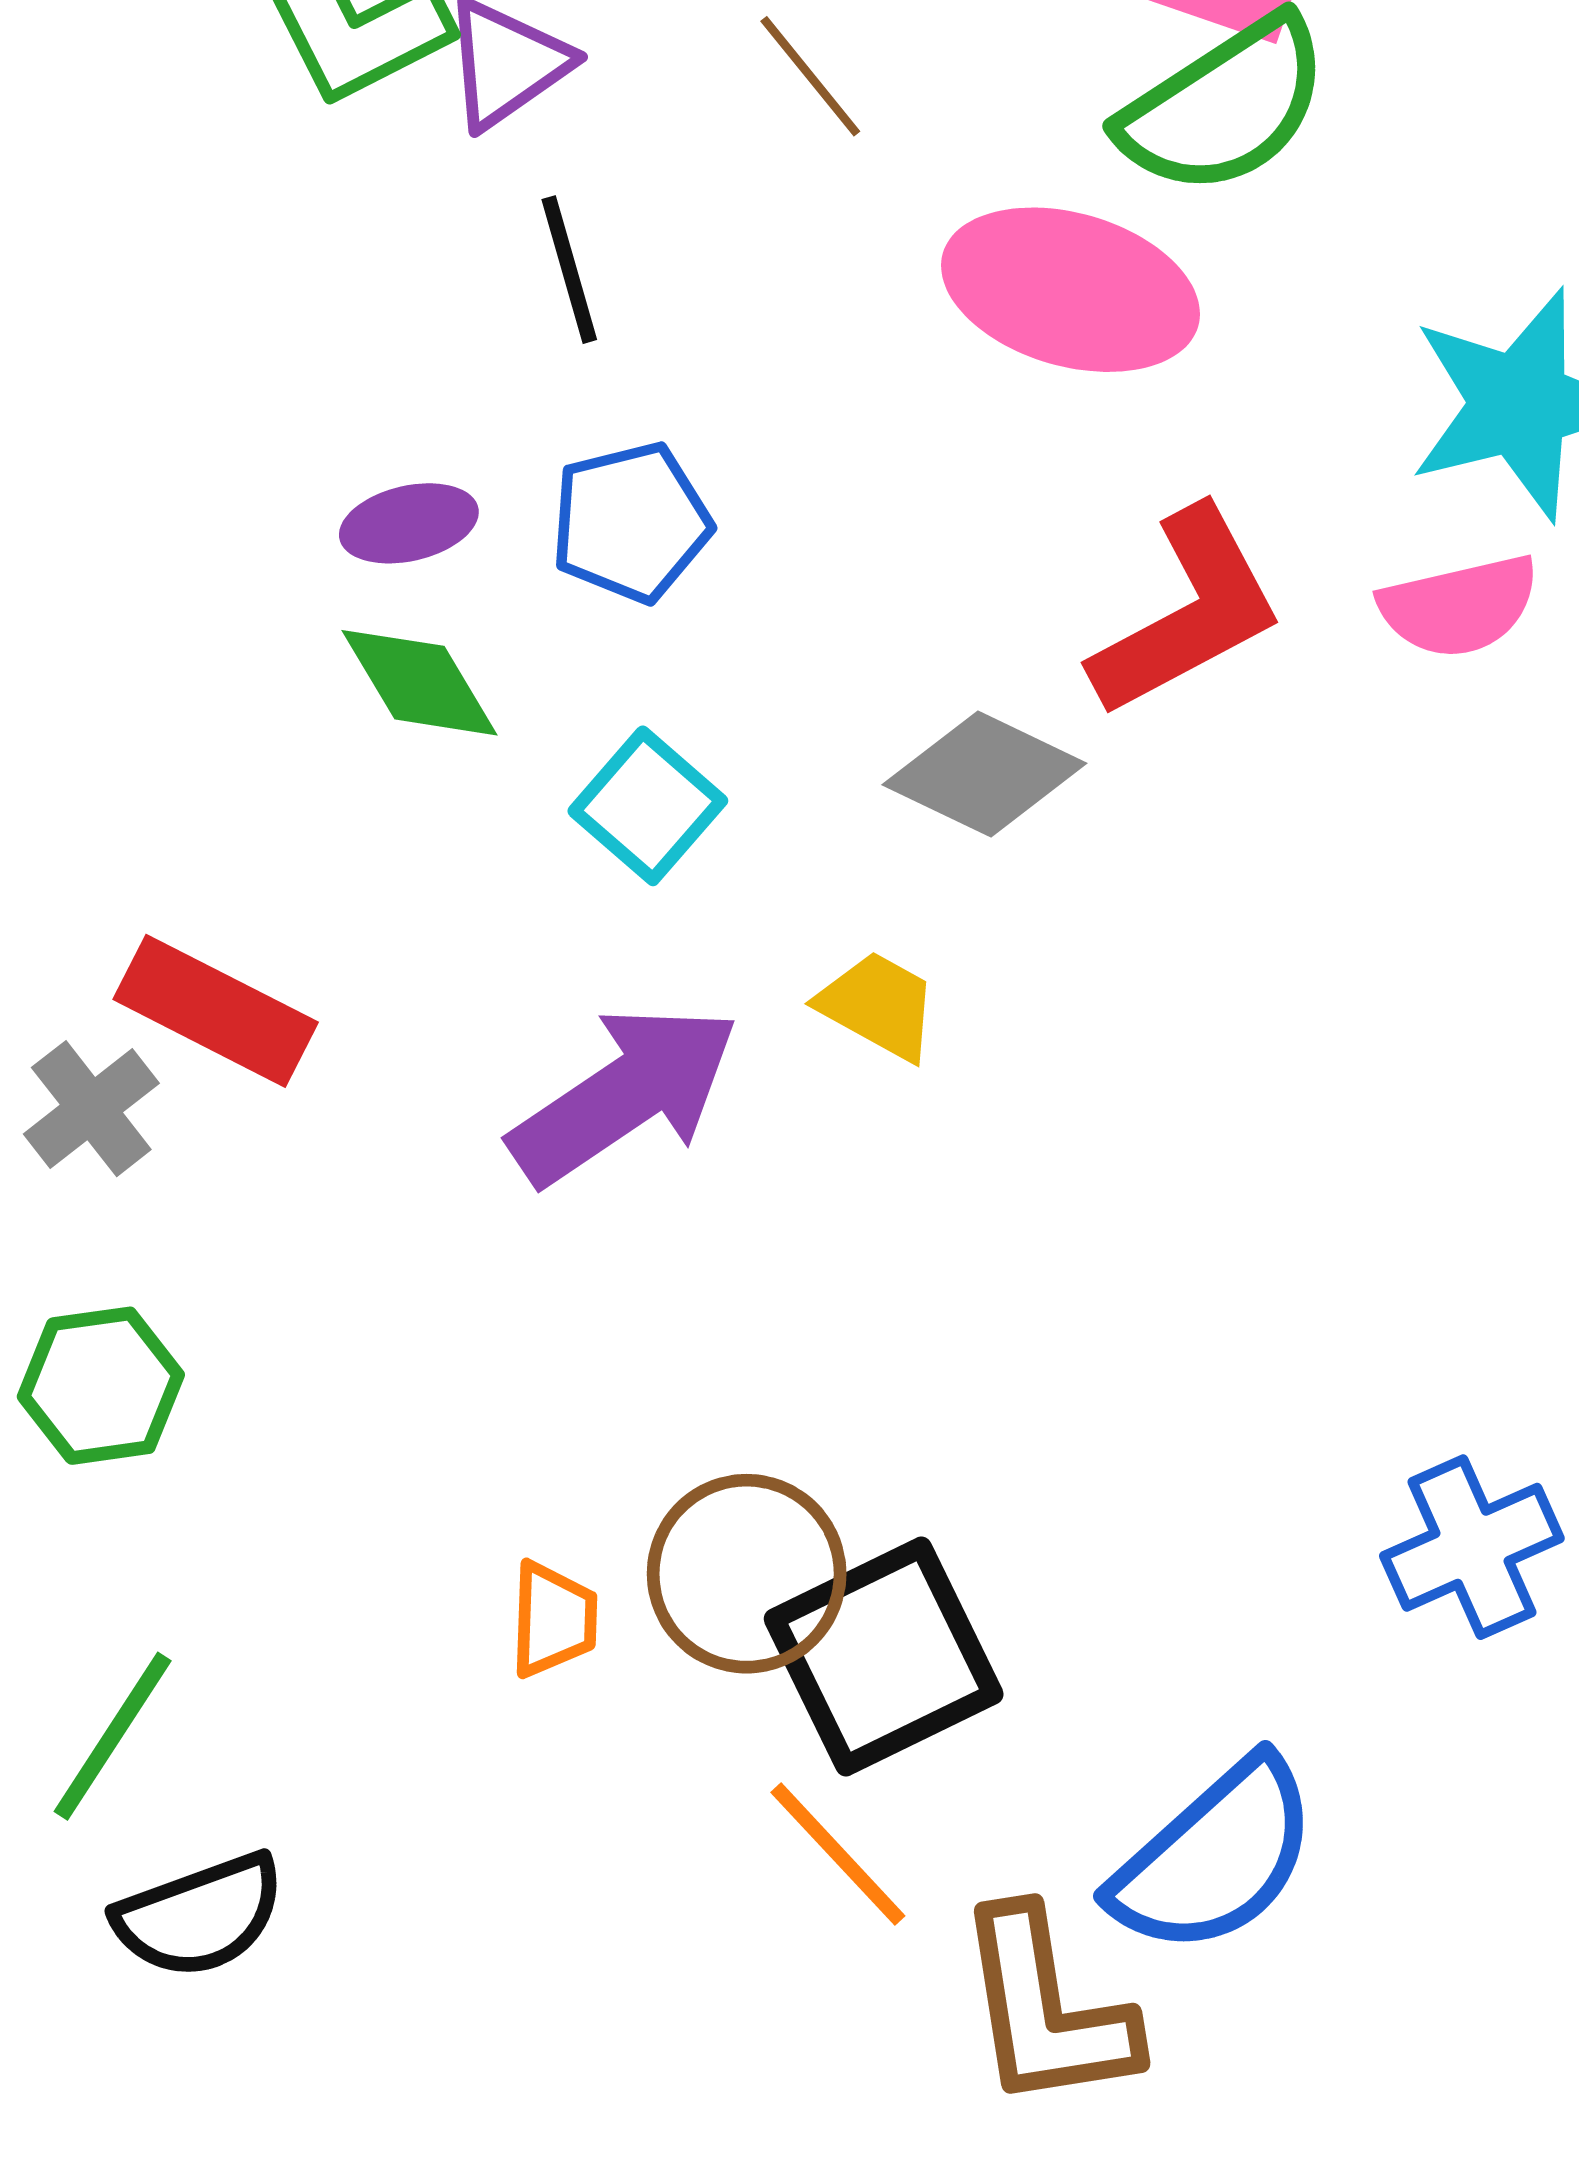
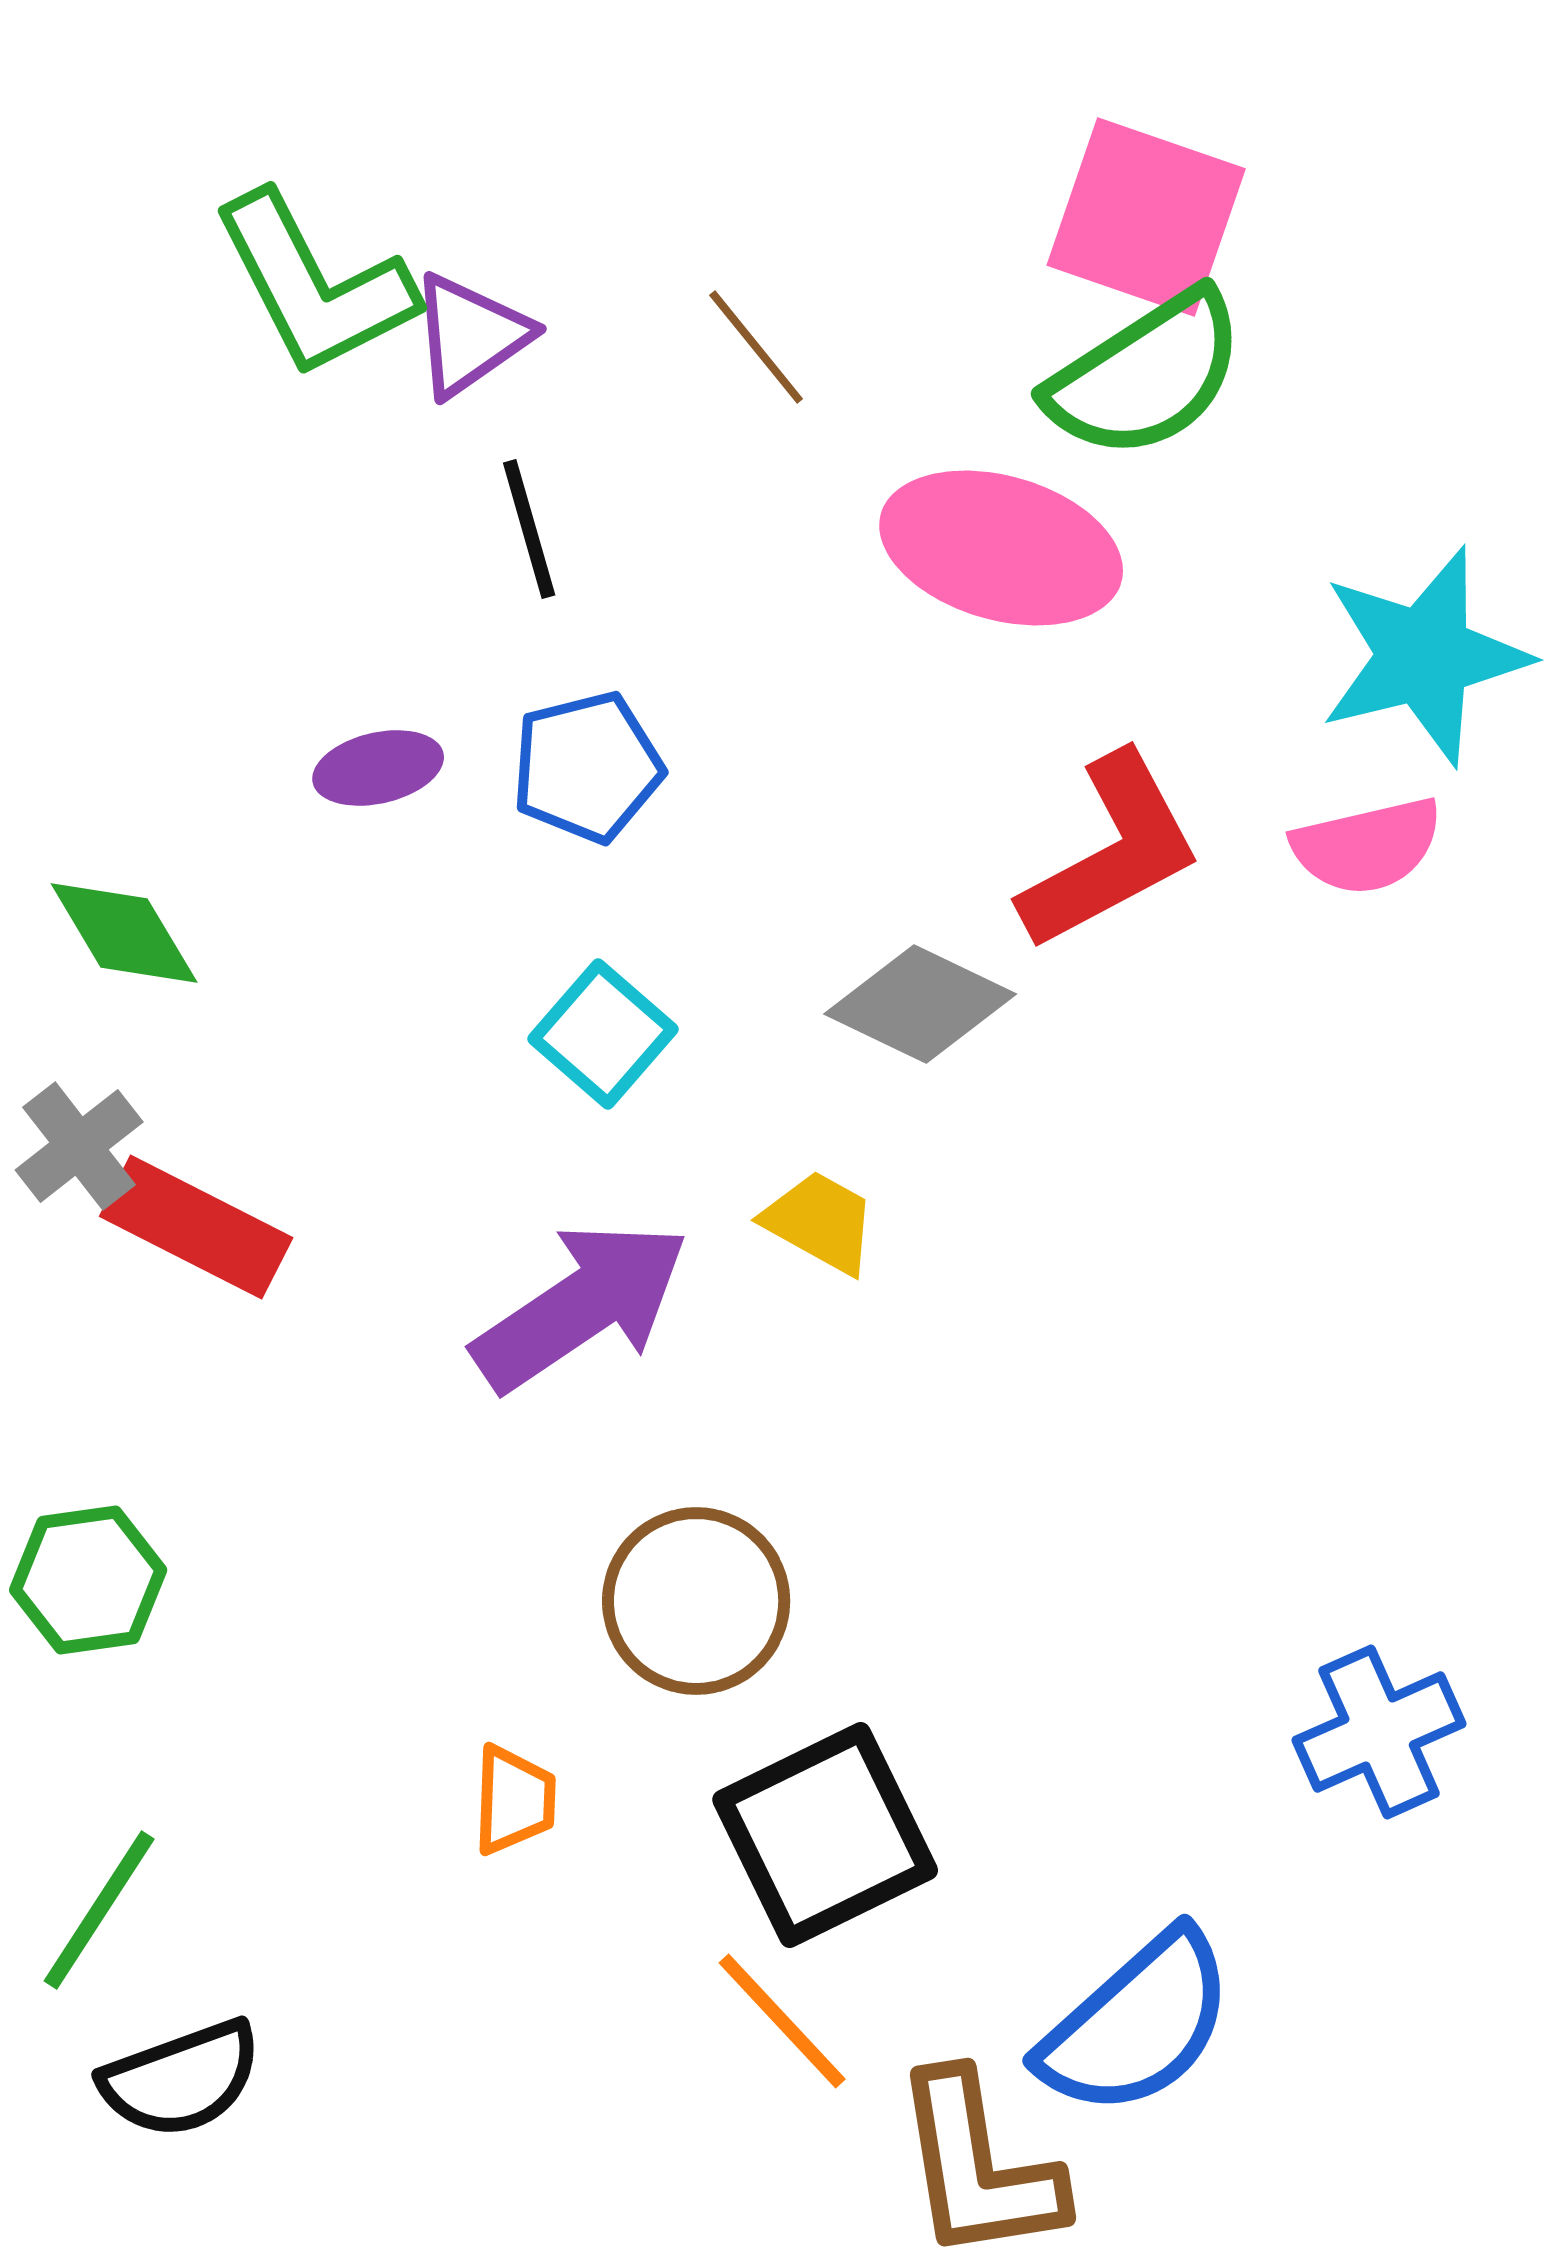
green diamond: (419, 683) -> (124, 933), moved
gray cross: (91, 1109) -> (79, 1146), moved
brown circle: (747, 1574) -> (696, 1601), moved

